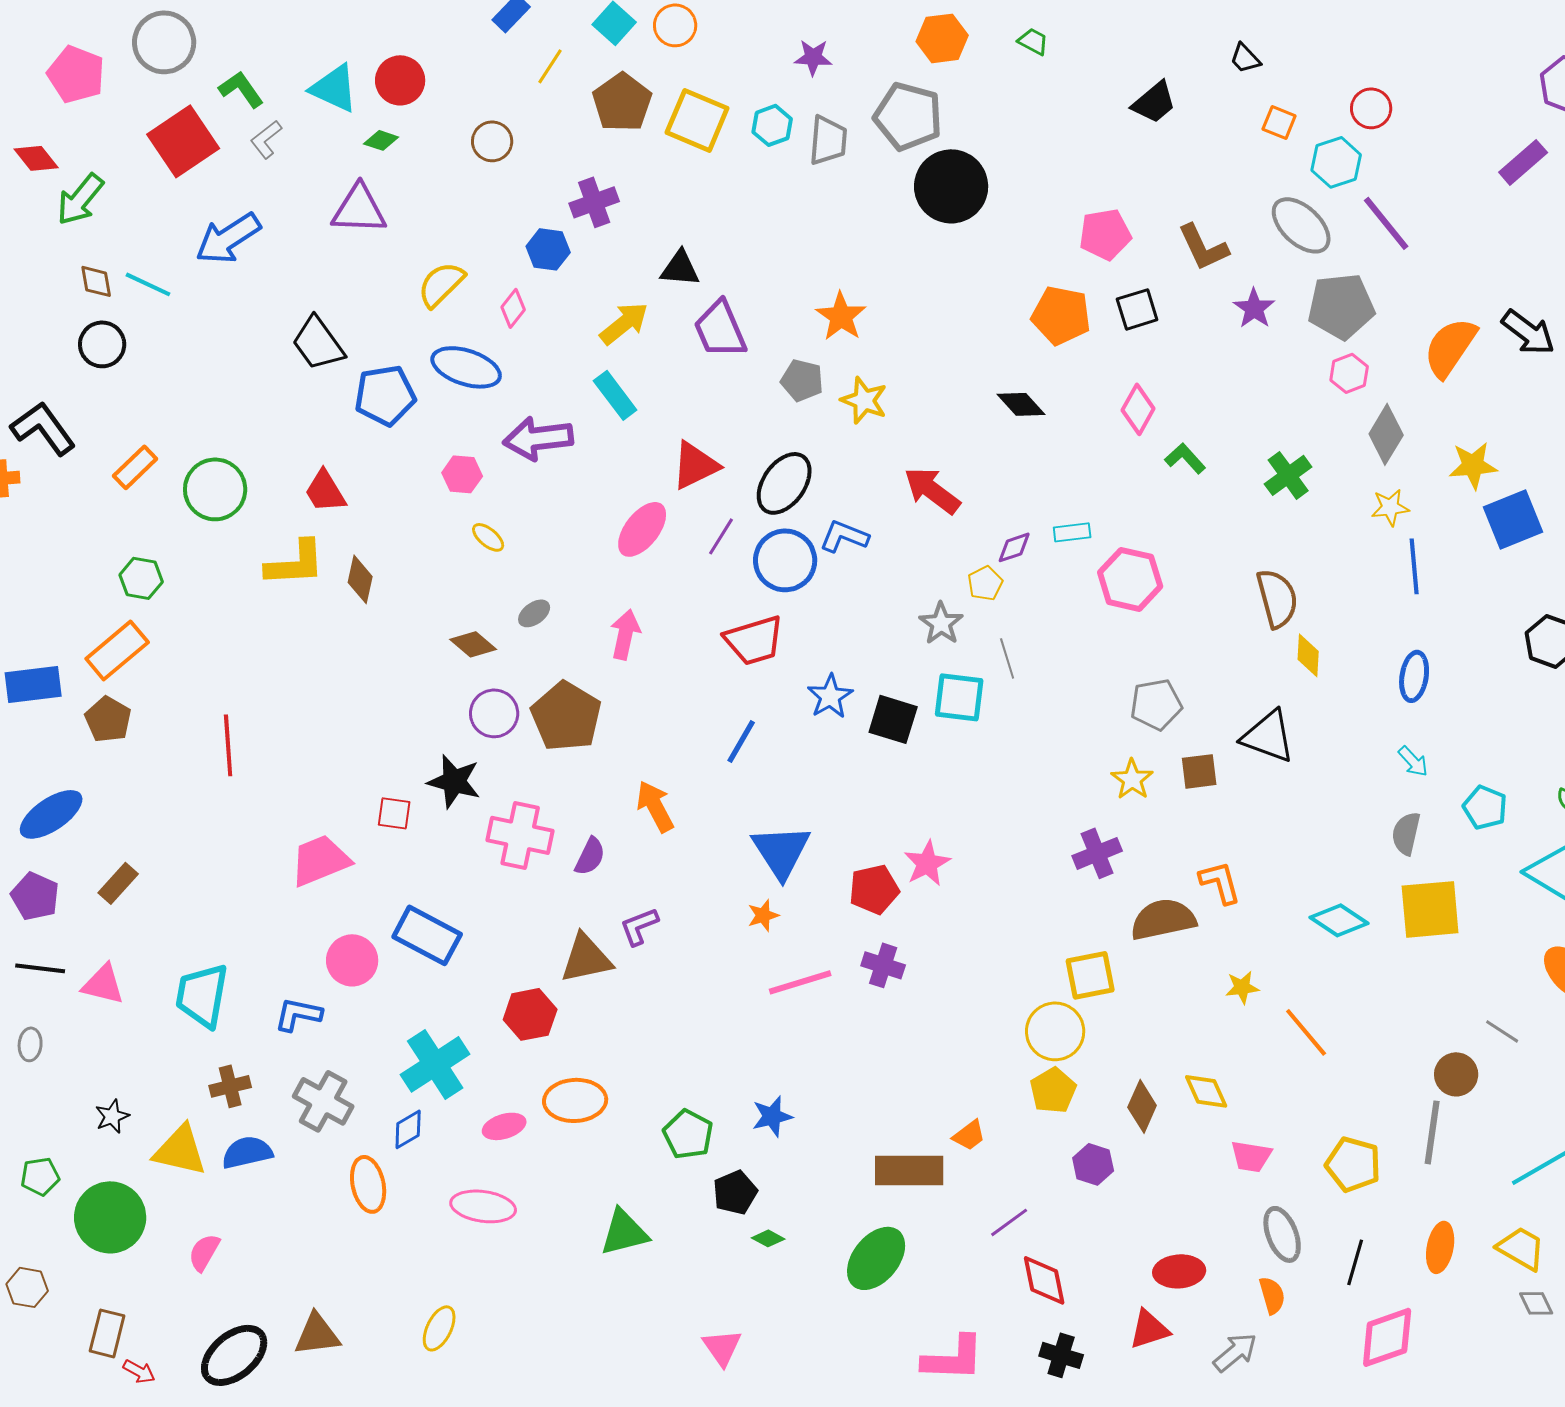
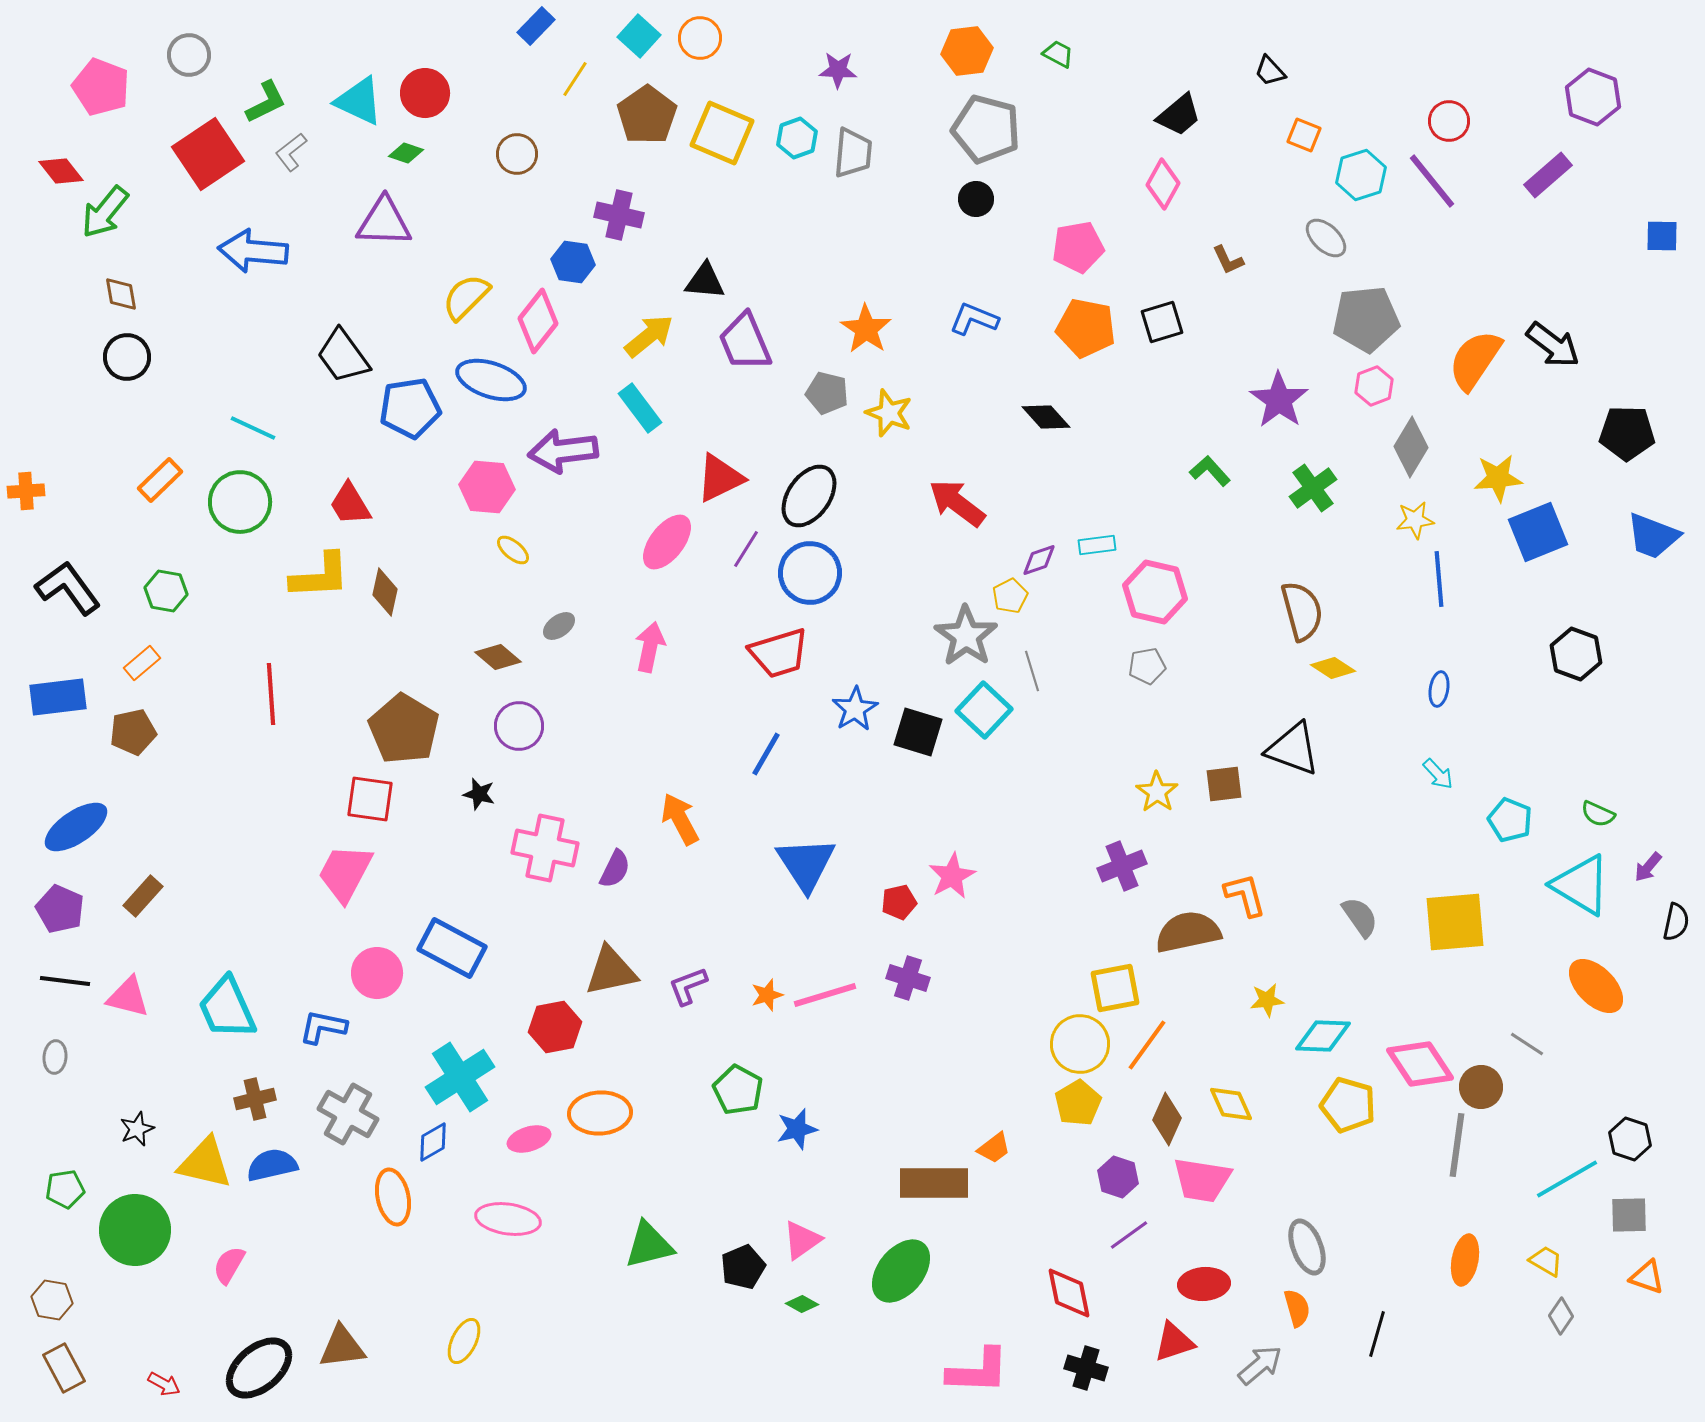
gray circle: (164, 42) -> (189, 55), size x0.7
green L-shape: (241, 89) -> (266, 102), turned 99
red circle: (1371, 108) -> (1449, 121), moved
gray pentagon: (908, 116) -> (986, 129), moved
black circle: (951, 186) -> (976, 199), size x0.5
purple cross: (594, 202) -> (619, 215), turned 33
purple line: (1386, 223) -> (1432, 181), moved
gray ellipse: (1301, 225) -> (1326, 238), size x0.7
pink pentagon: (1105, 234) -> (1078, 247), moved
blue arrow: (228, 238) -> (253, 251), turned 38
brown L-shape: (1203, 247) -> (1228, 260), size x0.6
cyan line: (148, 284) -> (253, 428), moved
pink diamond: (513, 308) -> (538, 321), size x1.6
purple star: (1254, 308) -> (1279, 400), moved, size x1.4
pink diamond: (1138, 409) -> (1163, 184), moved
black L-shape: (43, 428) -> (68, 588), moved
pink hexagon: (462, 474) -> (487, 487), size x1.4
blue L-shape: (844, 536) -> (974, 319), moved
gray star: (941, 623) -> (966, 636), size x1.4
orange rectangle: (117, 650) -> (142, 663), size x0.6
yellow diamond: (1308, 655) -> (1333, 668), turned -60
blue ellipse: (1414, 676) -> (1439, 689), size x0.7
cyan square: (959, 697) -> (984, 710), turned 36
gray pentagon: (1156, 704) -> (1147, 666), moved, size x0.7
brown pentagon: (566, 716) -> (404, 729), moved
brown pentagon: (108, 719) -> (133, 732), turned 30
red line: (228, 745) -> (271, 694), moved
black star: (454, 781) -> (479, 794), size x0.6
red square: (394, 813) -> (370, 799), moved, size x1.4
gray semicircle: (1406, 833) -> (1360, 917), moved, turned 132
pink trapezoid: (320, 860) -> (345, 873), turned -40
red pentagon: (874, 889) -> (899, 902), size x0.7
orange star: (763, 915) -> (767, 995), moved
cyan diamond: (1339, 920) -> (1323, 1036), moved, turned -32
purple L-shape: (639, 926) -> (688, 986), moved
cyan trapezoid: (202, 995) -> (227, 1008), turned -34
orange line: (1306, 1032) -> (1147, 1045), moved, turned 76
green pentagon: (688, 1134) -> (738, 1090), moved
pink trapezoid: (1251, 1156) -> (1202, 1180), moved, size x1.4
yellow pentagon: (1353, 1164) -> (1348, 1105), moved
black pentagon: (735, 1192) -> (743, 1267), moved
purple line: (1009, 1222) -> (1129, 1235), moved
green diamond: (768, 1238) -> (802, 1304), moved
yellow trapezoid: (1521, 1248) -> (1546, 1261), size x0.7
black line: (1355, 1262) -> (1377, 1334), moved
gray diamond: (1536, 1303) -> (1561, 1316), turned 60
brown rectangle: (107, 1333) -> (64, 1368), moved, turned -42
pink diamond: (1387, 1337) -> (1420, 1064), moved, turned 76
pink triangle: (722, 1347) -> (802, 1240), moved, turned 30

